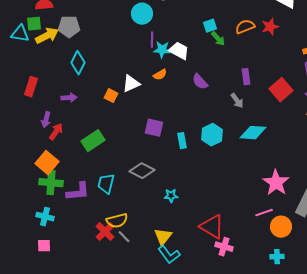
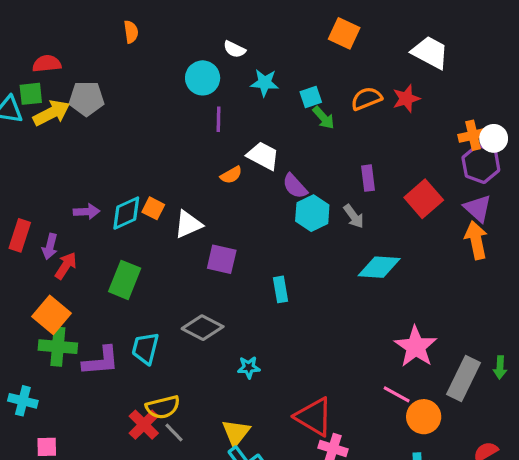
cyan star: (162, 50) -> (265, 83), moved
white trapezoid: (179, 51) -> (263, 156), moved
cyan diamond: (78, 63) -> (126, 213), moved, turned 40
white triangle: (131, 84) -> (188, 224), moved
red rectangle: (31, 87) -> (20, 235), moved
cyan hexagon: (212, 135) -> (312, 213), moved
green rectangle: (93, 141) -> (125, 280), turned -35
cyan rectangle: (182, 141) -> (281, 289), moved
pink line: (264, 213) -> (397, 394), turned 48
cyan cross: (45, 217) -> (23, 401), moved

